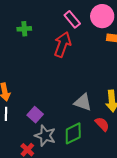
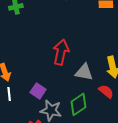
red arrow: (62, 44) -> (61, 52), moved

